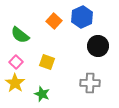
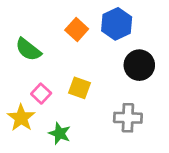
pink square: (16, 62) -> (41, 94), moved
yellow square: (47, 62) -> (80, 88), moved

